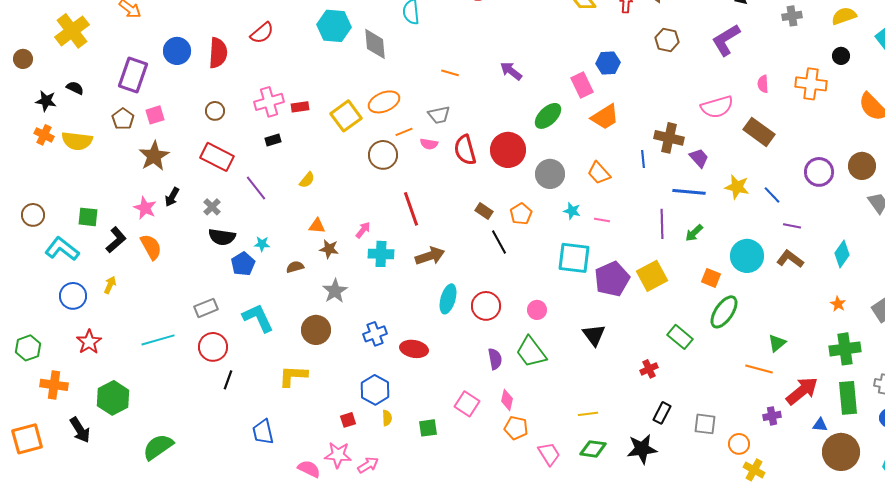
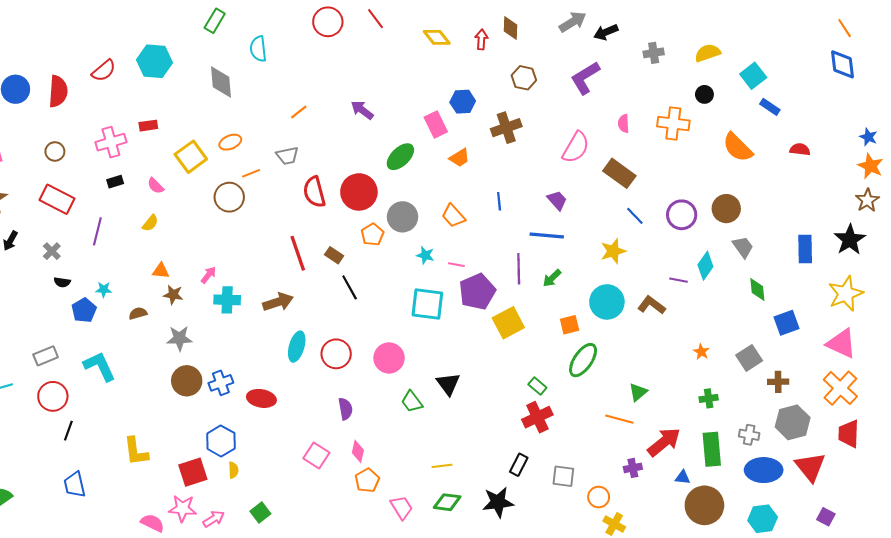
cyan hexagon: (334, 26) -> (155, 61), moved
orange line: (450, 73) -> (299, 112), turned -54
orange ellipse: (384, 102) -> (230, 142), size x0.7
red rectangle: (300, 107) -> (148, 126), moved
pink semicircle: (717, 107) -> (576, 147), turned -44
orange trapezoid: (605, 117) -> (460, 158), size x0.7
brown cross: (669, 138) -> (506, 128), moved, turned -32
pink semicircle: (429, 144) -> (156, 186), moved, turned 36
yellow star: (737, 187) -> (613, 251), moved, turned -30
purple line: (256, 188) -> (97, 231), turned 52
blue line: (772, 195) -> (635, 216), moved
red line: (411, 209) -> (298, 253), moved
orange pentagon: (521, 214) -> (372, 234), moved
purple line: (792, 226) -> (679, 280), moved
black semicircle: (222, 237) -> (62, 282), size x0.6
cyan diamond: (842, 254) -> (705, 266), moved
orange square: (711, 278) -> (570, 325), turned -36
purple pentagon: (612, 279) -> (477, 292), moved
gray star: (335, 291) -> (179, 338), turned 30
pink circle: (537, 310) -> (389, 358), size x1.5
brown circle: (316, 330) -> (187, 381), moved
green rectangle: (680, 337) -> (537, 386), size x0.7
green cross: (845, 349) -> (709, 398), size x0.6
green trapezoid: (531, 352) -> (412, 402), moved, size x0.7
red cross: (649, 369) -> (537, 417), moved, size x1.6
yellow L-shape: (293, 376) -> (136, 451), moved, turned -100
red square: (348, 420) -> (193, 472), size x1.8
green square: (428, 428) -> (260, 513), moved, turned -30
orange pentagon: (516, 428) -> (367, 480), turned 30
blue trapezoid: (263, 432) -> (75, 485), moved

